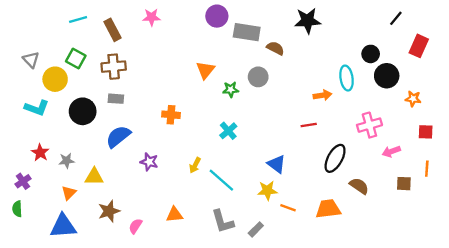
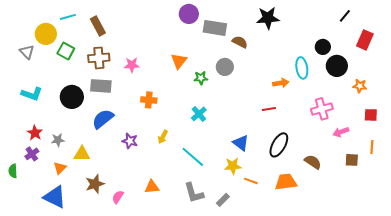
pink star: (151, 17) -> (132, 65), moved
yellow circle: (55, 79) -> (46, 34), moved
gray rectangle: (116, 99) -> (101, 86), size x1.5
black ellipse: (335, 158) -> (279, 145), moved
yellow arrow: (195, 165) -> (163, 137), moved
purple cross: (23, 181) -> (32, 154), moved
green semicircle: (17, 209) -> (13, 171), moved
blue triangle: (63, 226) -> (55, 197), turned 30

